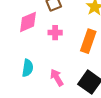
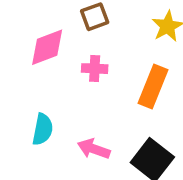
pink arrow: (57, 78) -> (94, 149), turned -42

